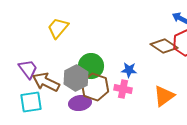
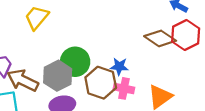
brown hexagon: (95, 87) -> (101, 83), moved
pink cross: (123, 89) -> (124, 88), moved

